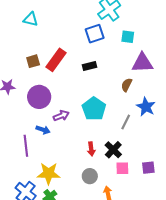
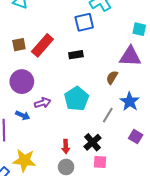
cyan square: (128, 37) -> (139, 29), moved
red arrow: (91, 149) -> (66, 146), moved
purple square: (148, 168) -> (136, 137), moved, turned 32

